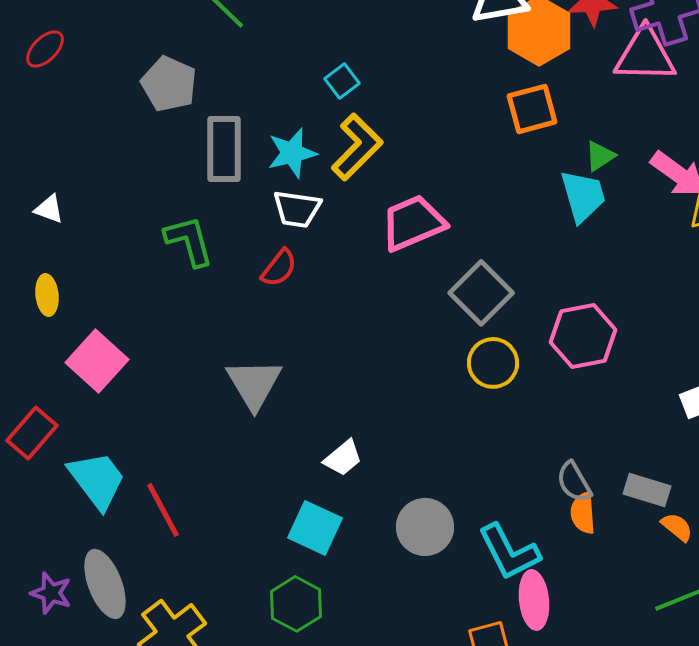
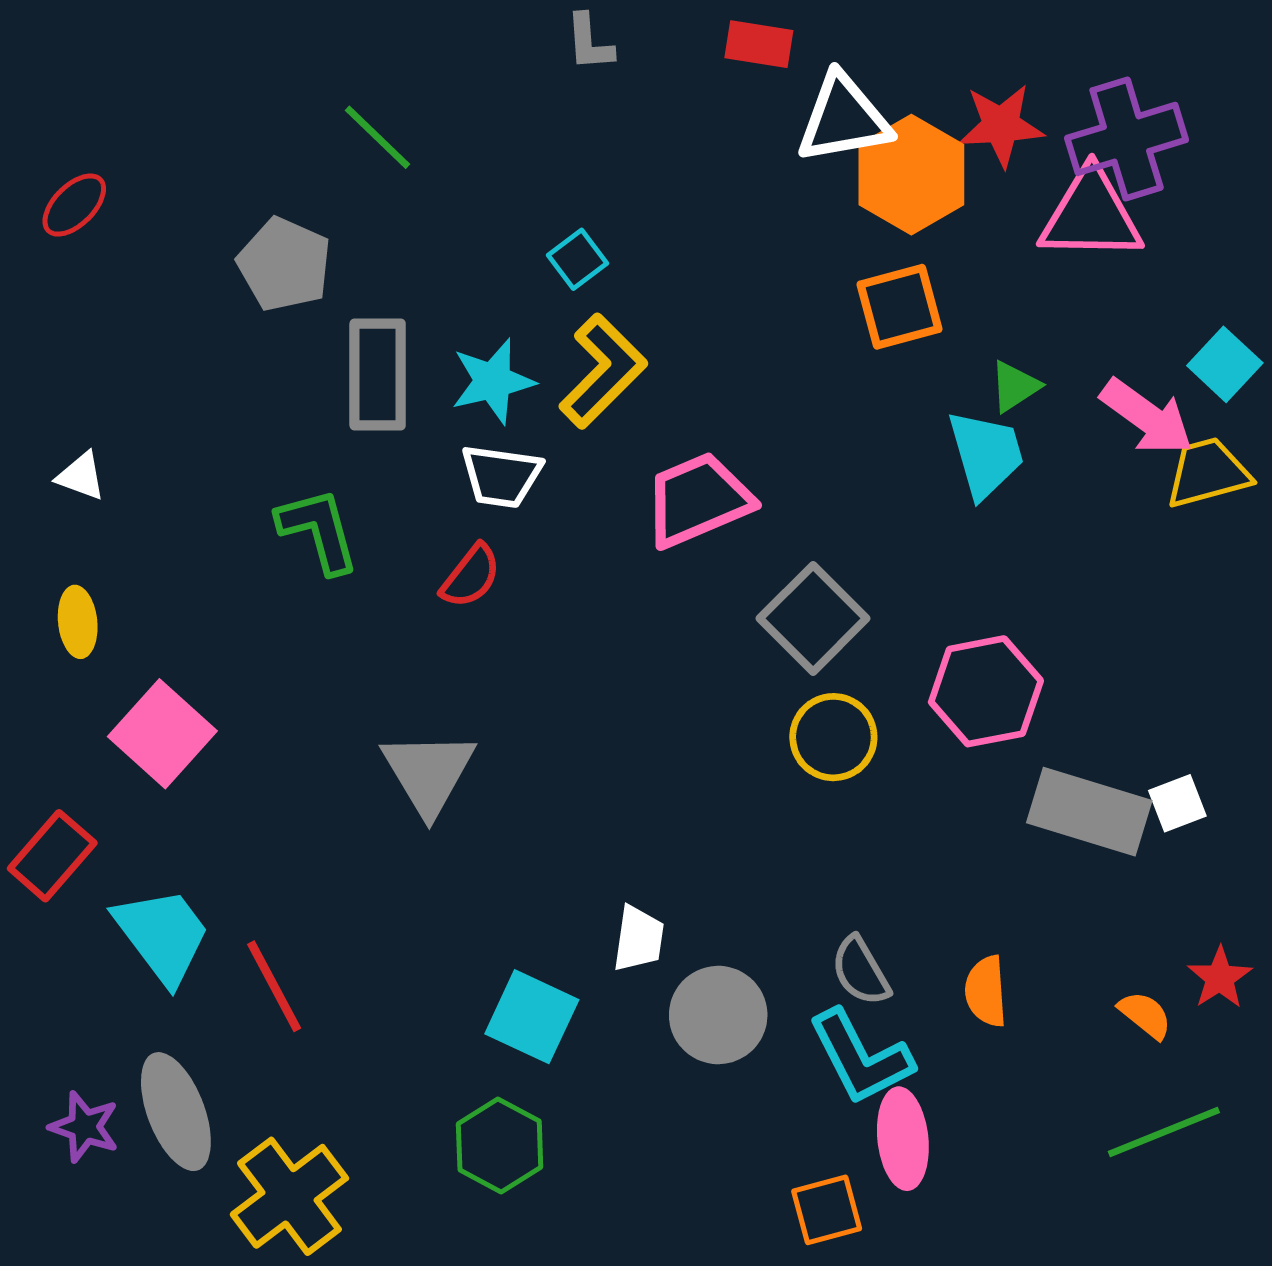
white trapezoid: (343, 458) -> (639, 939), moved, turned -42
gray semicircle: (574, 482) -> (861, 971), moved
gray rectangle: (647, 490) -> (1089, 812), moved, size x1.5

